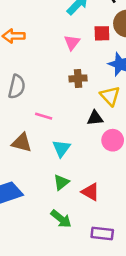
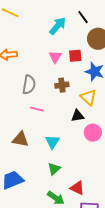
red square: (102, 33) -> (75, 56), moved
gray semicircle: (17, 87) -> (29, 85), moved
pink line: (44, 116) -> (37, 109), moved
red triangle: (90, 192) -> (77, 188), moved

